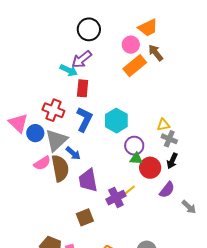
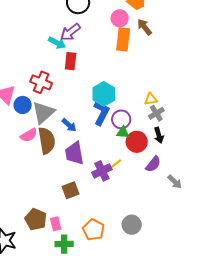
orange rectangle: (135, 66) -> (123, 39), turned -45
blue L-shape: (84, 119) -> (101, 113), moved
gray cross: (169, 139) -> (156, 113), turned 35
blue arrow: (73, 153) -> (69, 125), moved
black arrow: (172, 161) -> (159, 135), turned -42

